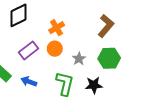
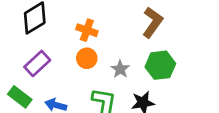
orange cross: (57, 28) -> (87, 30), turned -35
purple rectangle: (29, 50) -> (37, 63), moved

